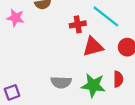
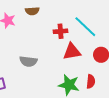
gray semicircle: (61, 82) -> (28, 61), moved

